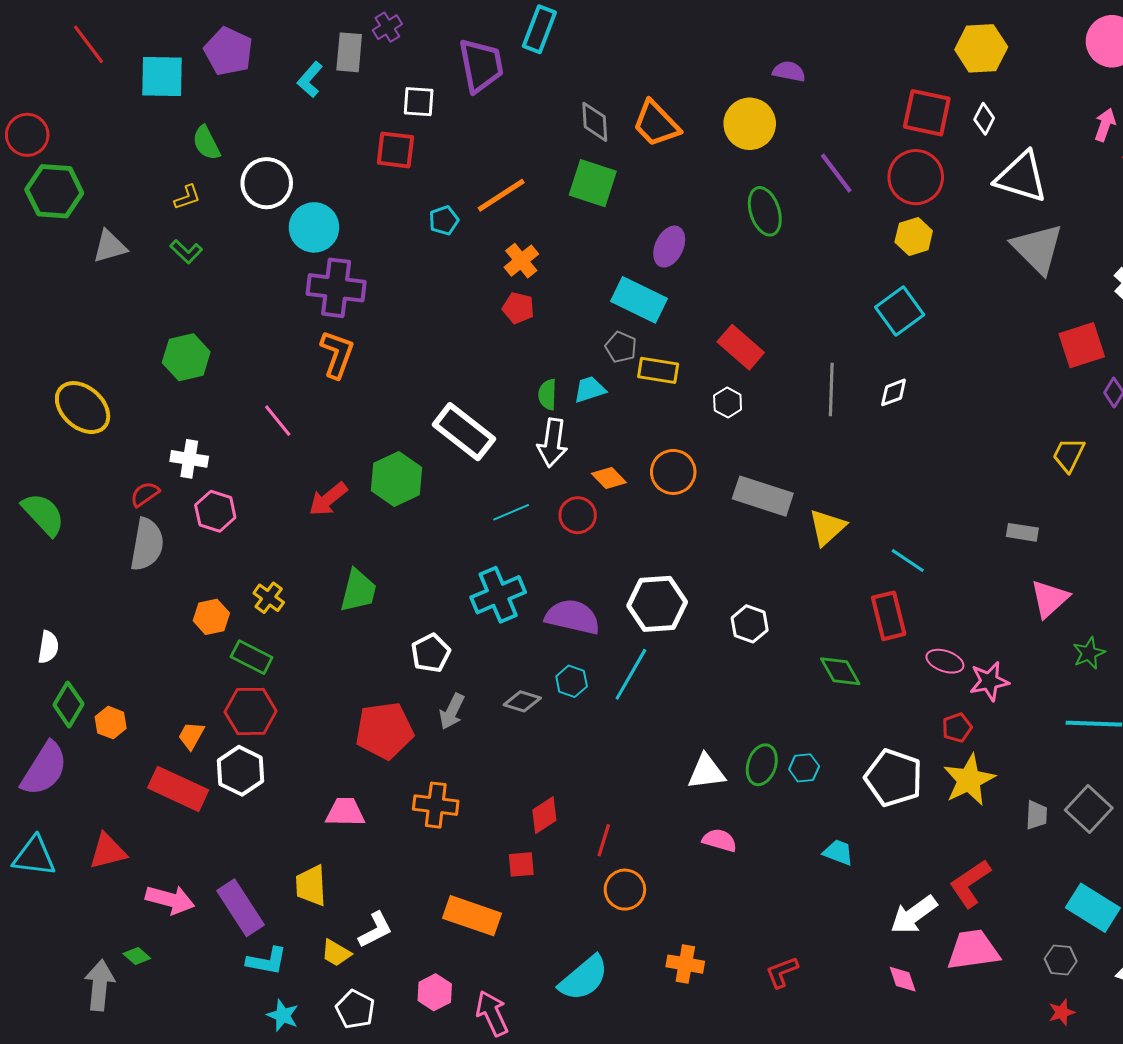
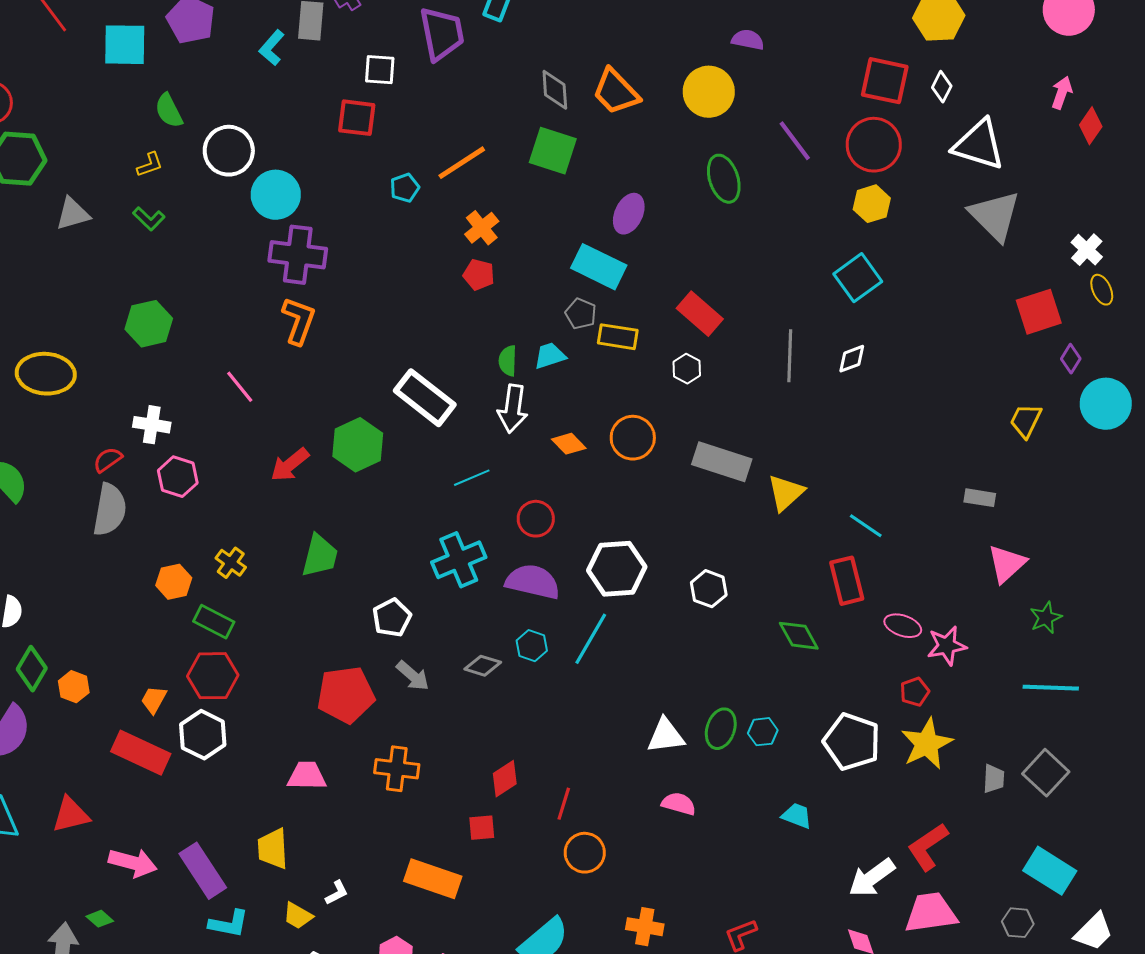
yellow ellipse: (83, 408) -> (46, 374), turned -38
red circle: (578, 515) -> (536, 519), moved
gray arrow: (452, 711) -> (413, 676), turned -75
white L-shape: (375, 930) -> (337, 893), size x0.7

